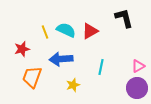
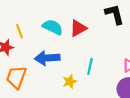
yellow line: (45, 32) -> (20, 31), moved
yellow star: (73, 85) -> (70, 82), moved

